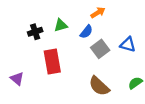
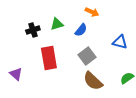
orange arrow: (98, 13) -> (92, 12), turned 56
gray square: (100, 49) -> (87, 56), moved

